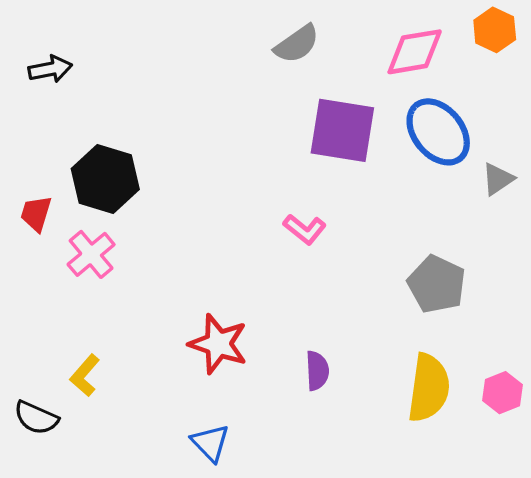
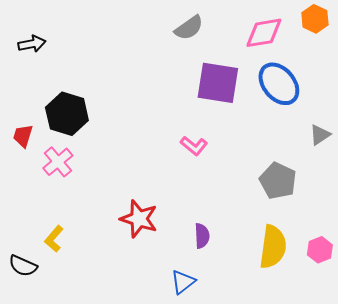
gray triangle: (498, 179) -> (320, 135), moved
blue triangle: (210, 443) -> (183, 282), moved, turned 36

